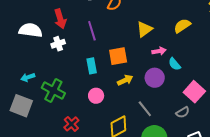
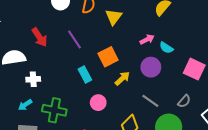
yellow triangle: (145, 29) -> (114, 17), moved
white cross: (58, 44) -> (33, 79), moved, turned 32
gray semicircle: (183, 112) -> (184, 101), moved

